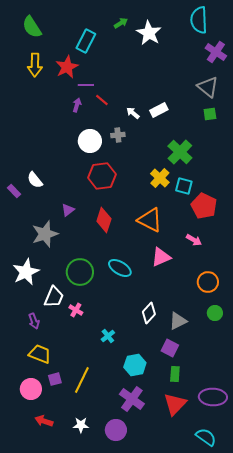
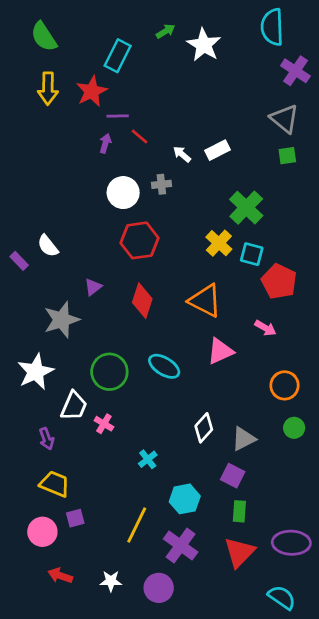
yellow line: (82, 380) -> (137, 525), moved

